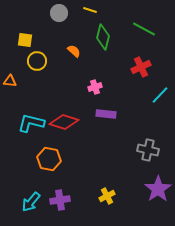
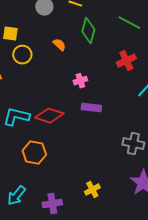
purple cross: (60, 200) -> (52, 204), moved

